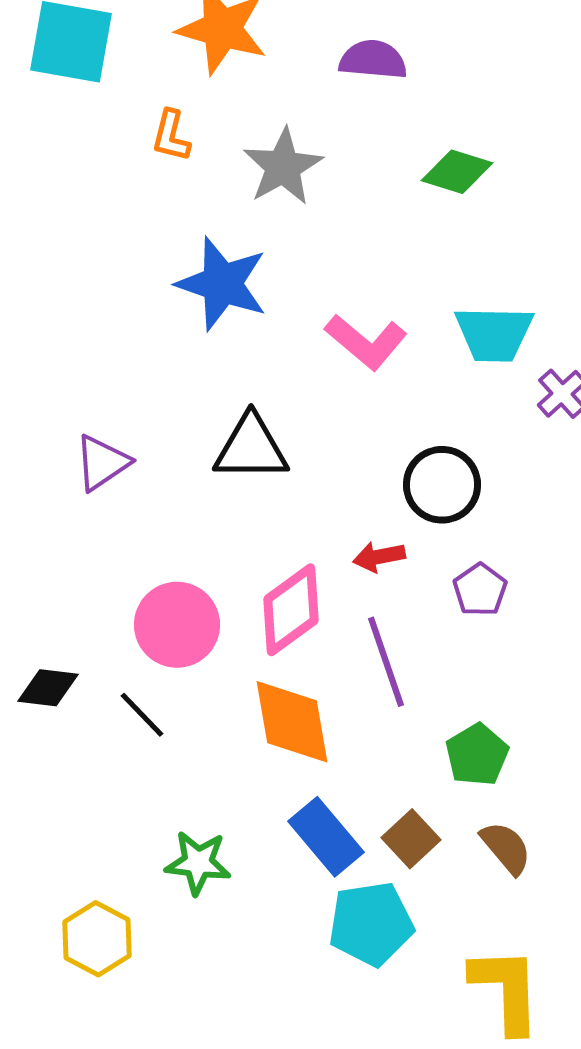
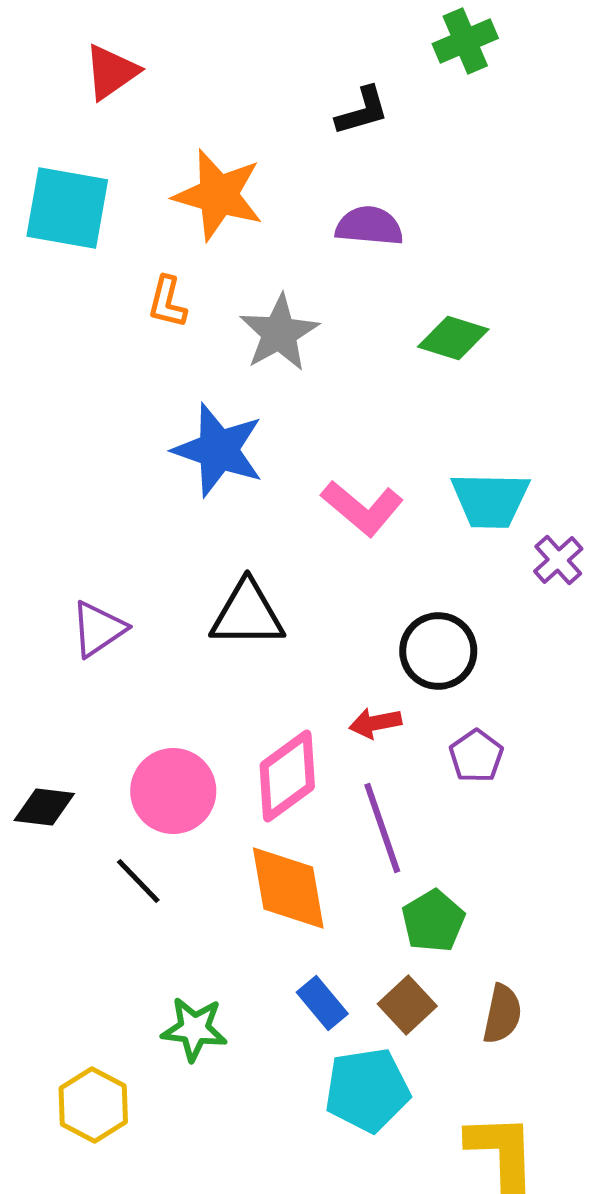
black diamond: (48, 688) -> (44, 807), moved
green pentagon: (477, 755) -> (433, 921), moved
blue rectangle: (326, 837) -> (322, 1003), size x0.7
brown semicircle: (506, 848) -> (502, 1014), turned 52

